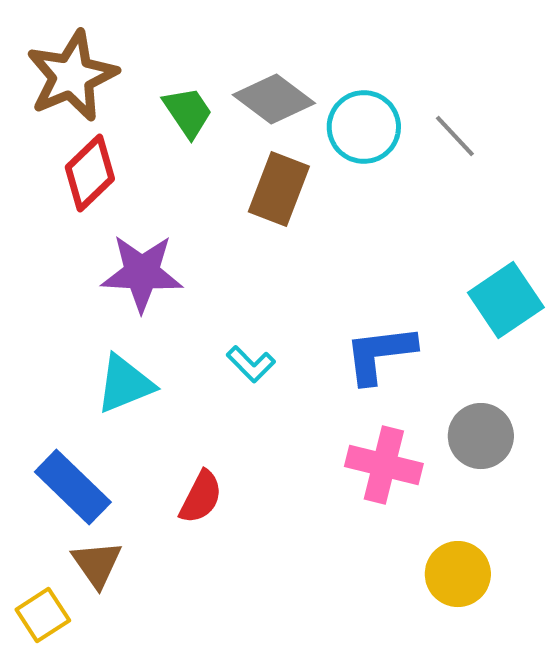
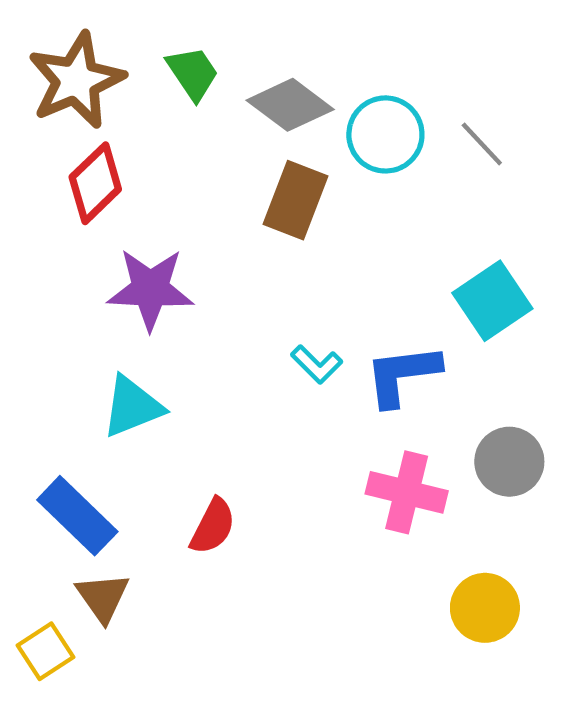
green trapezoid: (188, 112) -> (193, 73), moved
cyan square: (506, 300) -> (492, 301), moved
cyan L-shape: (251, 364) -> (317, 364), moved

